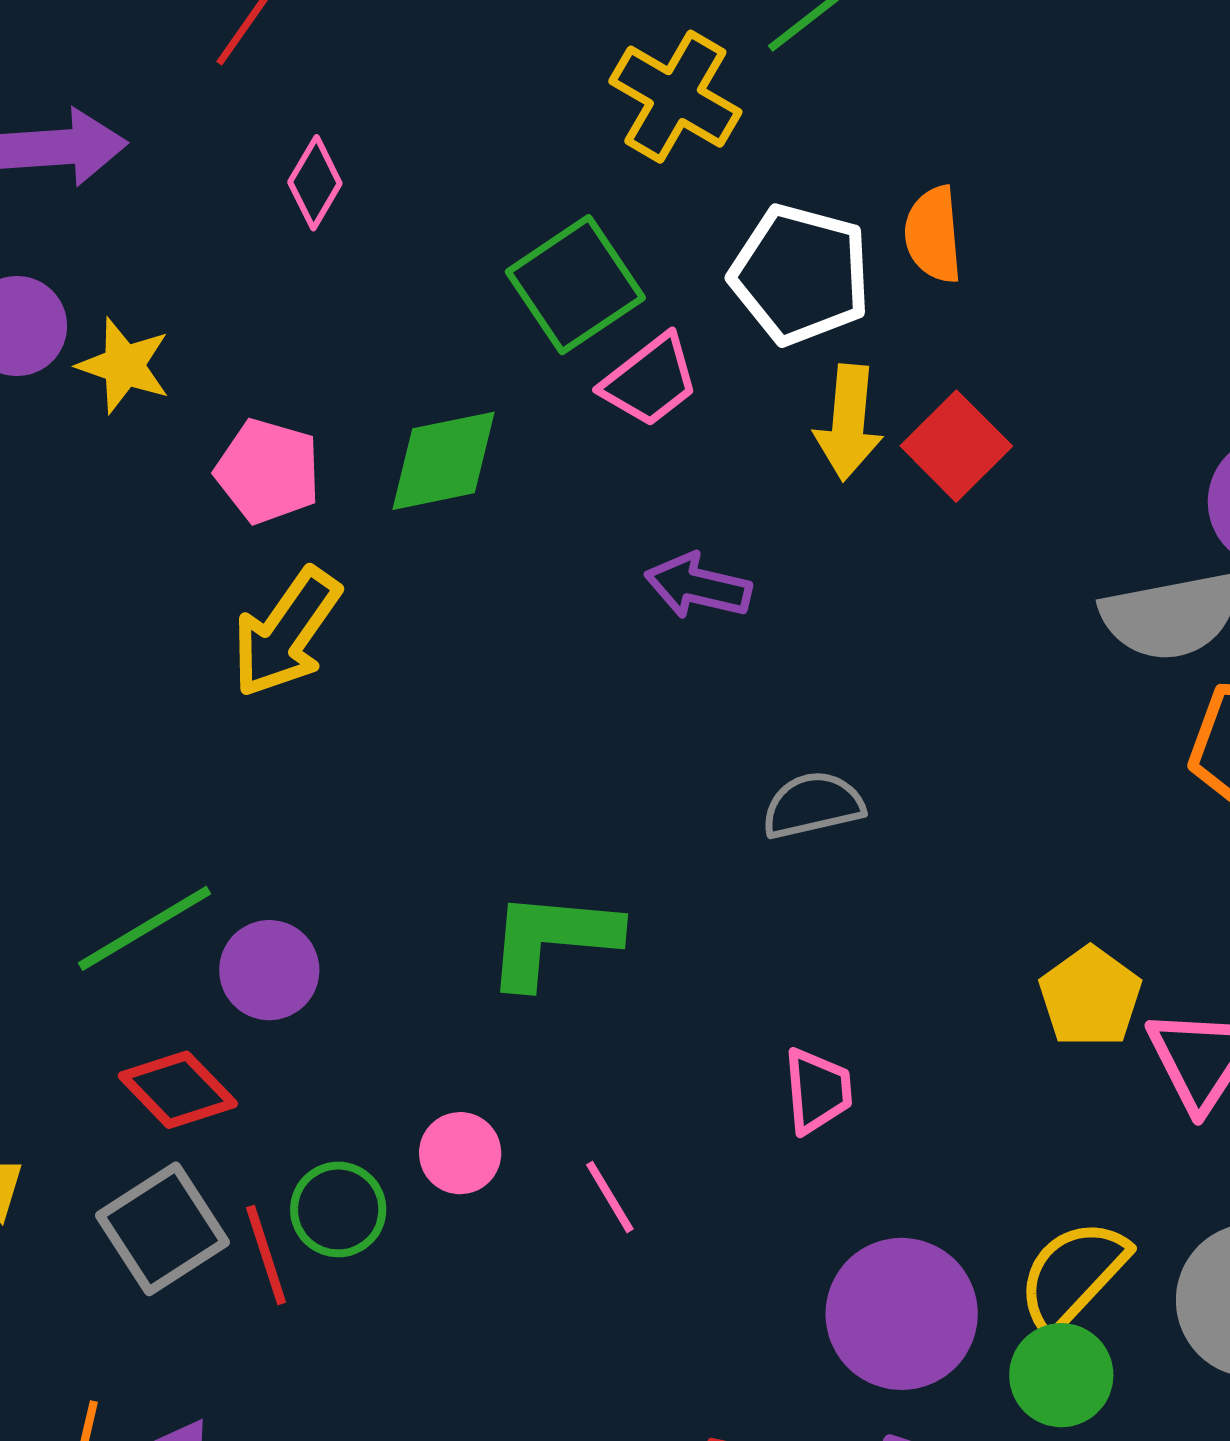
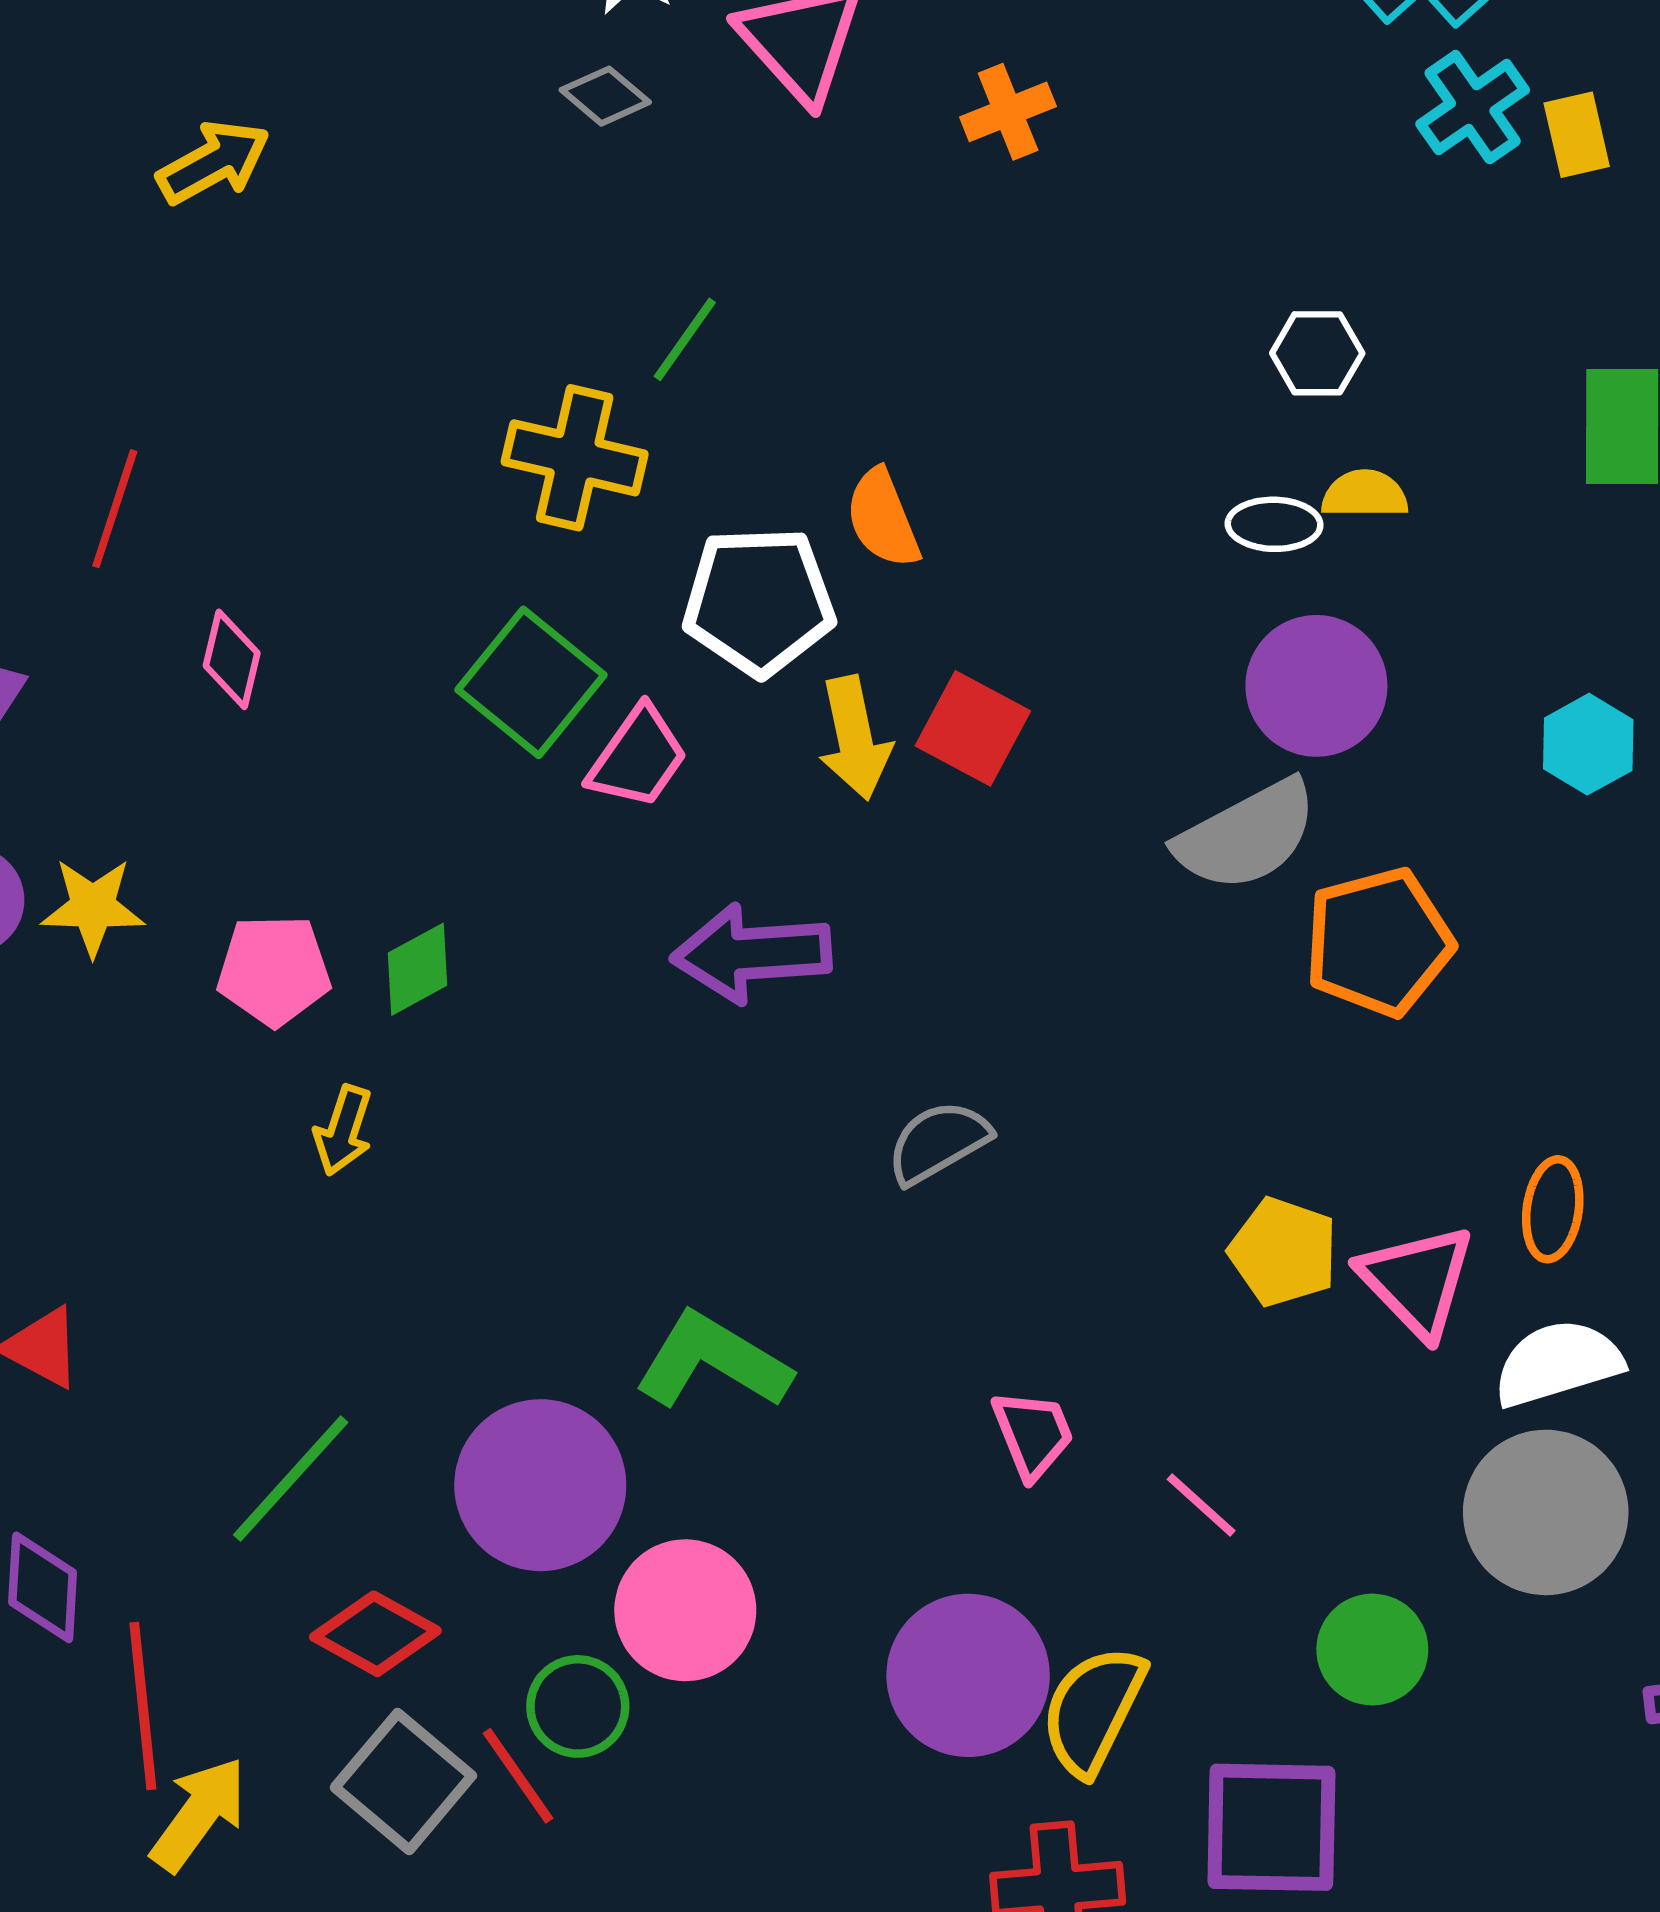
green diamond: (444, 461) -> (418, 969), moved, size x0.7
purple arrow: (698, 586) -> (752, 953), size x1.4
yellow arrow: (286, 633) -> (343, 1130), size x0.6
green L-shape: (552, 939) -> (713, 1361), turned 43
purple circle: (269, 970) -> (540, 1485), moved, size x1.6
pink circle: (460, 1153) -> (685, 1610), size x1.6
pink line: (610, 1197) -> (1201, 1505), moved
yellow semicircle: (1073, 1275) -> (1093, 1710), moved
purple circle: (902, 1314) -> (968, 1675), moved

